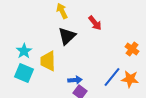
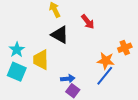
black triangle: (67, 36) -> (60, 35), turned -48
orange cross: (132, 49) -> (125, 48), turned 32
orange star: (130, 79) -> (106, 61), moved

